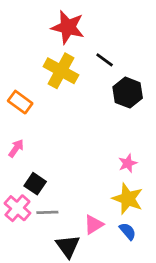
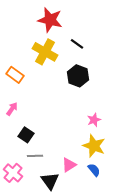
black hexagon: (128, 93) -> (78, 76), moved
pink cross: (17, 208) -> (13, 173), moved

